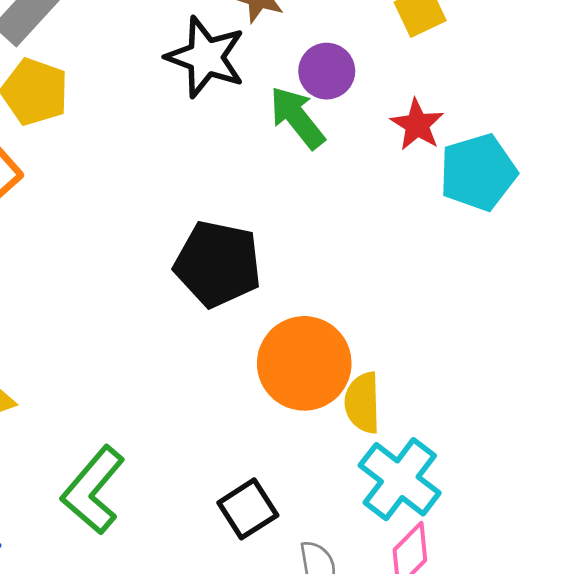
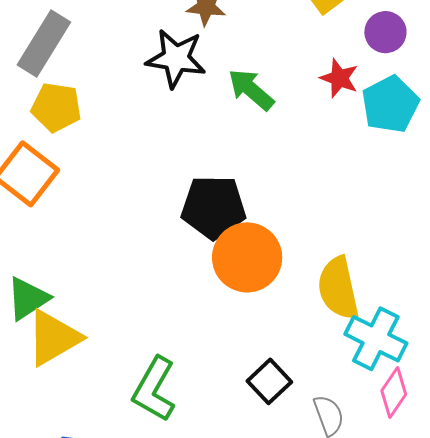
purple circle: (327, 71) -> (385, 32), moved
orange circle: (304, 363) -> (247, 257), moved
yellow semicircle: (363, 403) -> (338, 288), size x1.4

